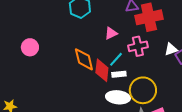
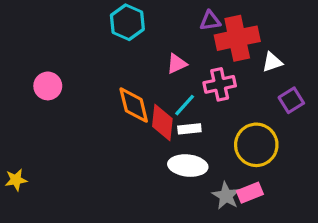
white triangle: (171, 49) -> (272, 62), moved
yellow circle: (143, 90) -> (256, 145), moved

